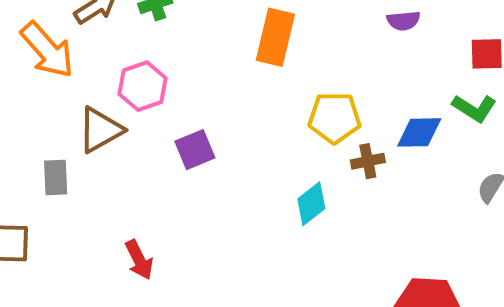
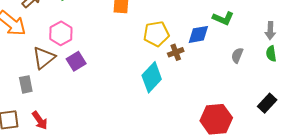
purple square: (195, 150) -> (76, 61), moved
cyan diamond: (311, 204) -> (152, 77), size x1.4
red arrow: (139, 260) -> (40, 120), moved

